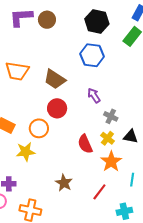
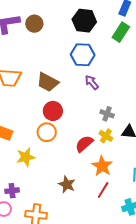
purple arrow: (94, 95) -> (92, 82), moved
orange circle: (39, 128) -> (47, 132), moved
red semicircle: (85, 144) -> (84, 144), turned 78
orange star: (111, 161) -> (102, 166), moved

